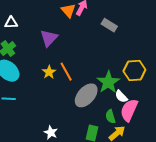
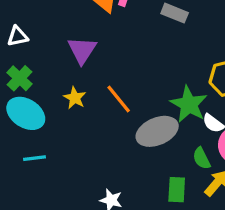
yellow star: (49, 72) -> (75, 98), moved
gray ellipse: (86, 95) -> (157, 131), turned 35

